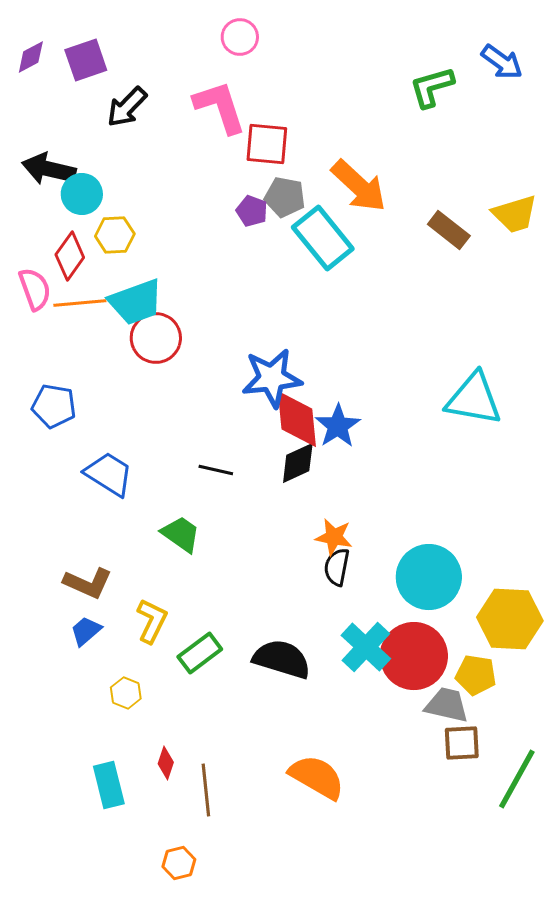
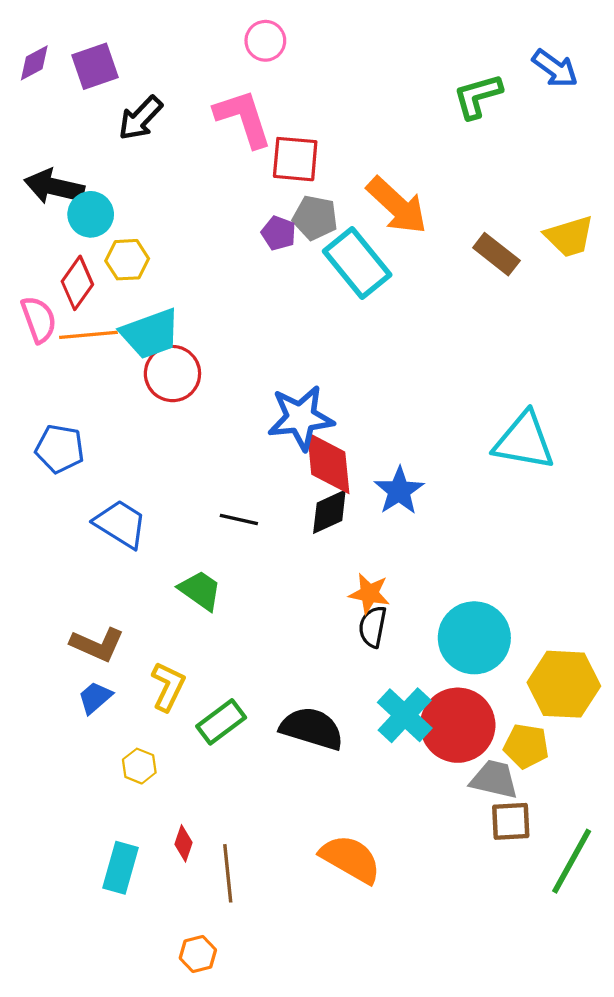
blue star: (338, 426) -> (399, 491), moved
cyan rectangle: (109, 785) -> (121, 868), turned 30

